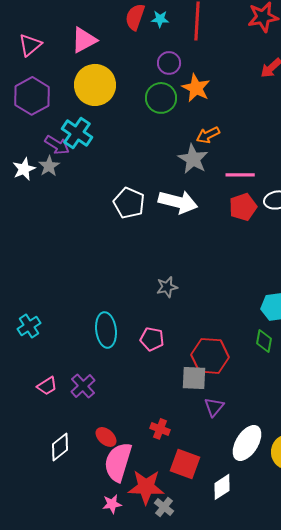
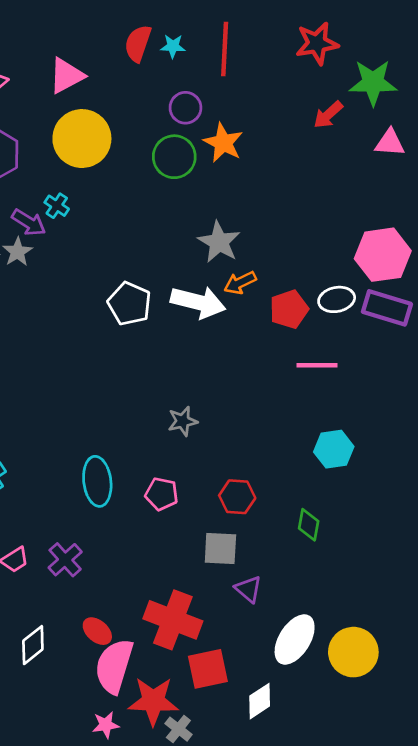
cyan cross: (77, 133) -> (57, 206), size x0.6
orange arrow: (208, 135) -> (240, 283), moved
pink line: (240, 175) -> (317, 365), moved
green diamond: (264, 341) -> (309, 525), moved
red hexagon: (210, 356) -> (237, 497), moved, size x0.7
purple triangle: (214, 407) -> (248, 589), turned -30
red cross: (160, 429) -> (173, 620), size x2.0
red square: (185, 464) -> (208, 669), turned -32

